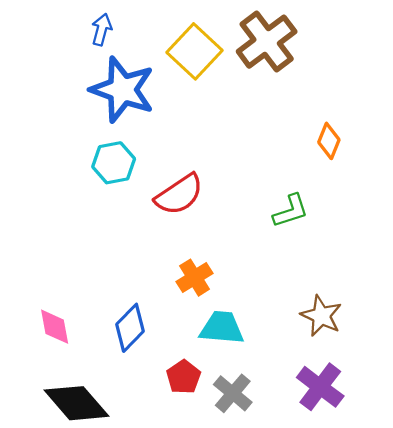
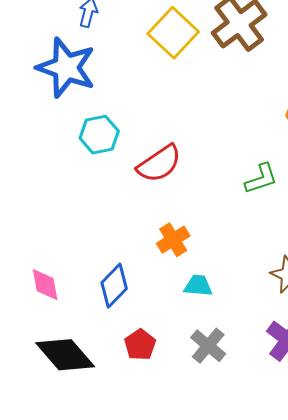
blue star: (122, 90) -> (66, 68), moved
cyan trapezoid: (222, 328) -> (198, 286), size x0.7
red pentagon: (184, 377) -> (140, 345), moved

